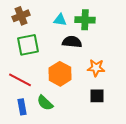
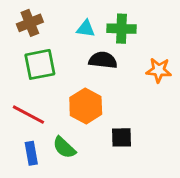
orange star: (96, 68) -> (159, 70), moved
black square: (97, 96) -> (122, 137), moved

